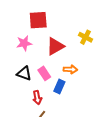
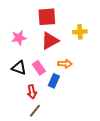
red square: (38, 20) -> (47, 17), moved
yellow cross: (85, 37) -> (80, 32), turned -32

